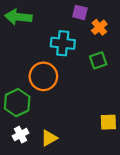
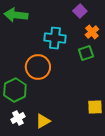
purple square: (80, 12) -> (80, 11), moved, turned 32
orange cross: (99, 27) -> (92, 32), moved

